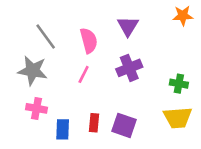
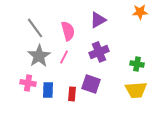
purple triangle: (128, 26) -> (98, 20), turned 30
gray star: (33, 71) -> (39, 56), moved, turned 30
purple square: (124, 125) -> (91, 84), moved
blue rectangle: (63, 129) -> (48, 90), moved

